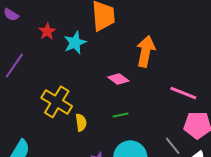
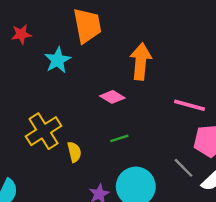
red star: (47, 31) -> (21, 34), moved, turned 30
yellow cross: (57, 102) -> (44, 131), turned 32

